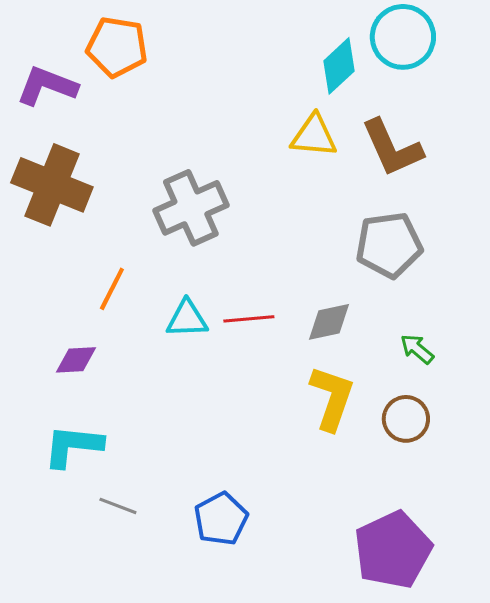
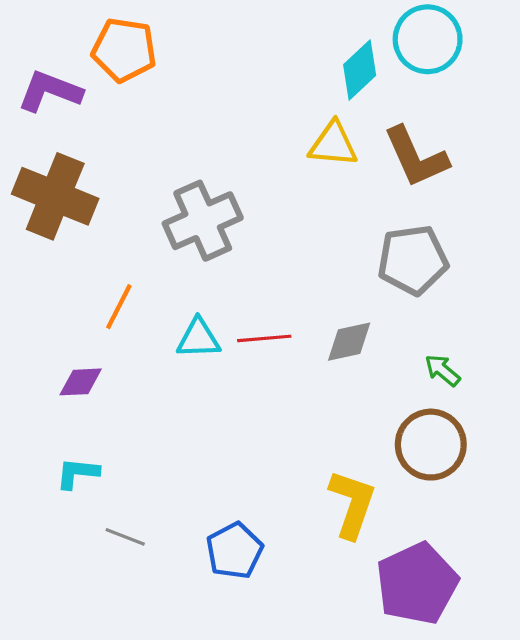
yellow L-shape: (332, 398) -> (352, 504), moved
brown circle: (406, 419) -> (431, 445), size x1.4
cyan L-shape: (73, 446) -> (77, 473), size x0.7

